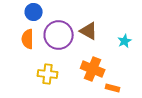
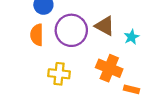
cyan star: (125, 41) -> (131, 37), moved

